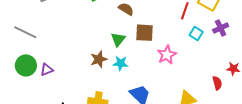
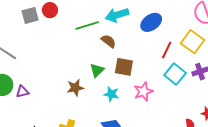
cyan square: (196, 33) -> (175, 74), size x1.5
cyan star: (121, 63) -> (111, 94), moved

